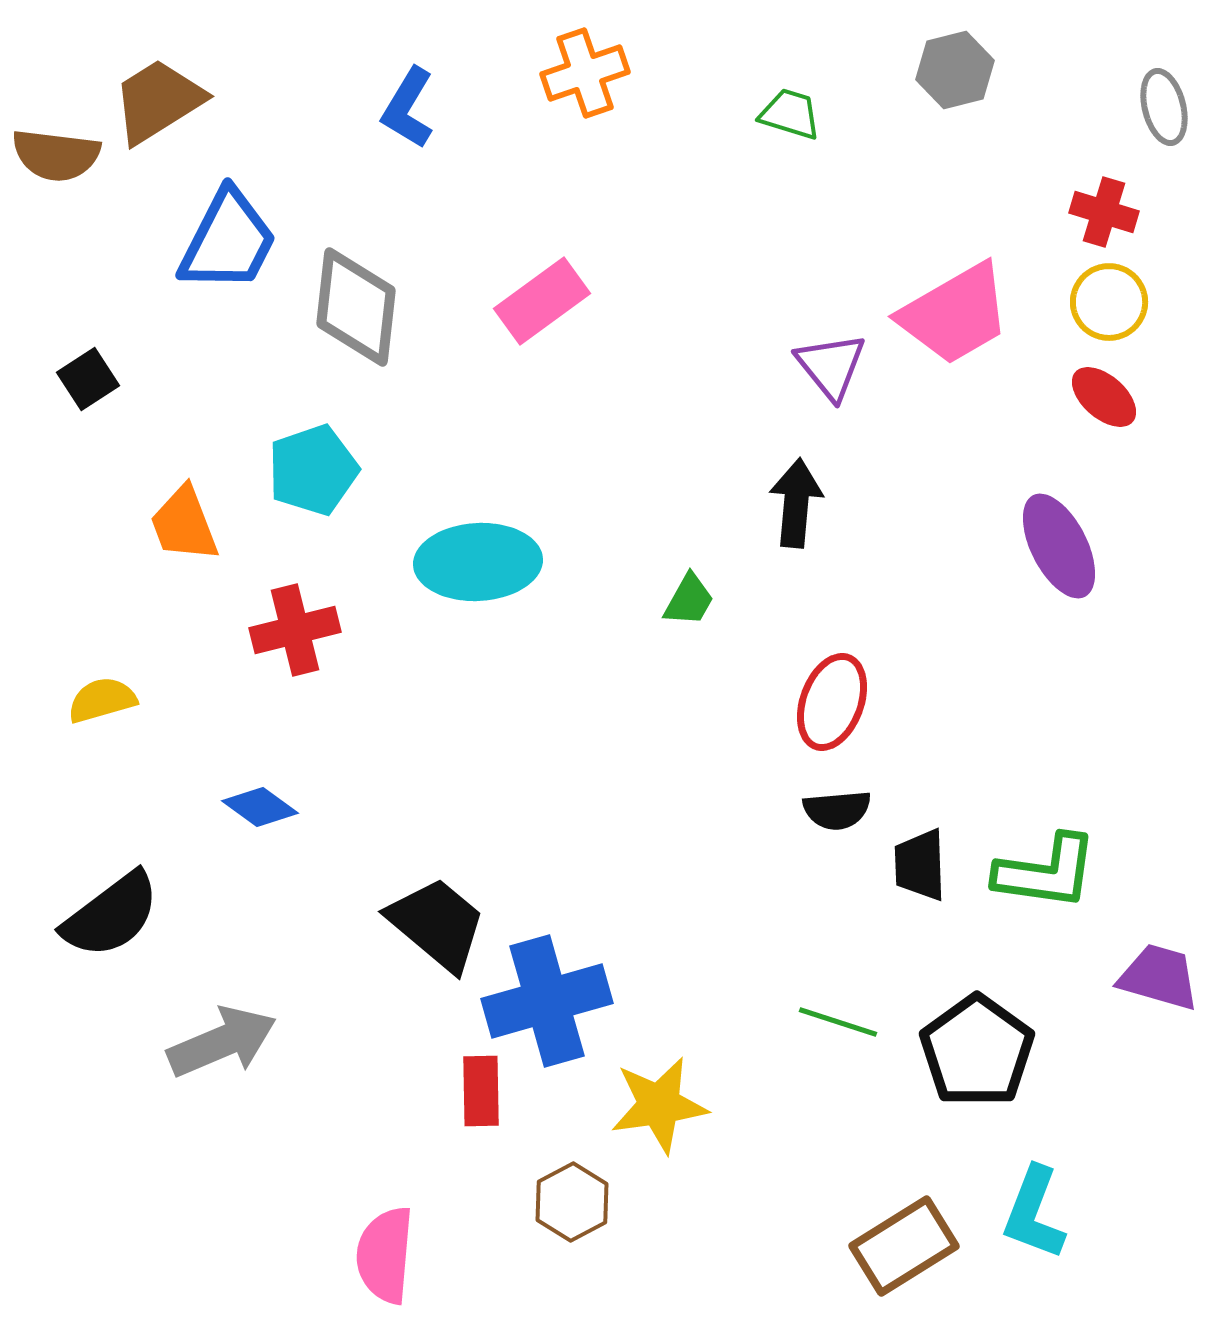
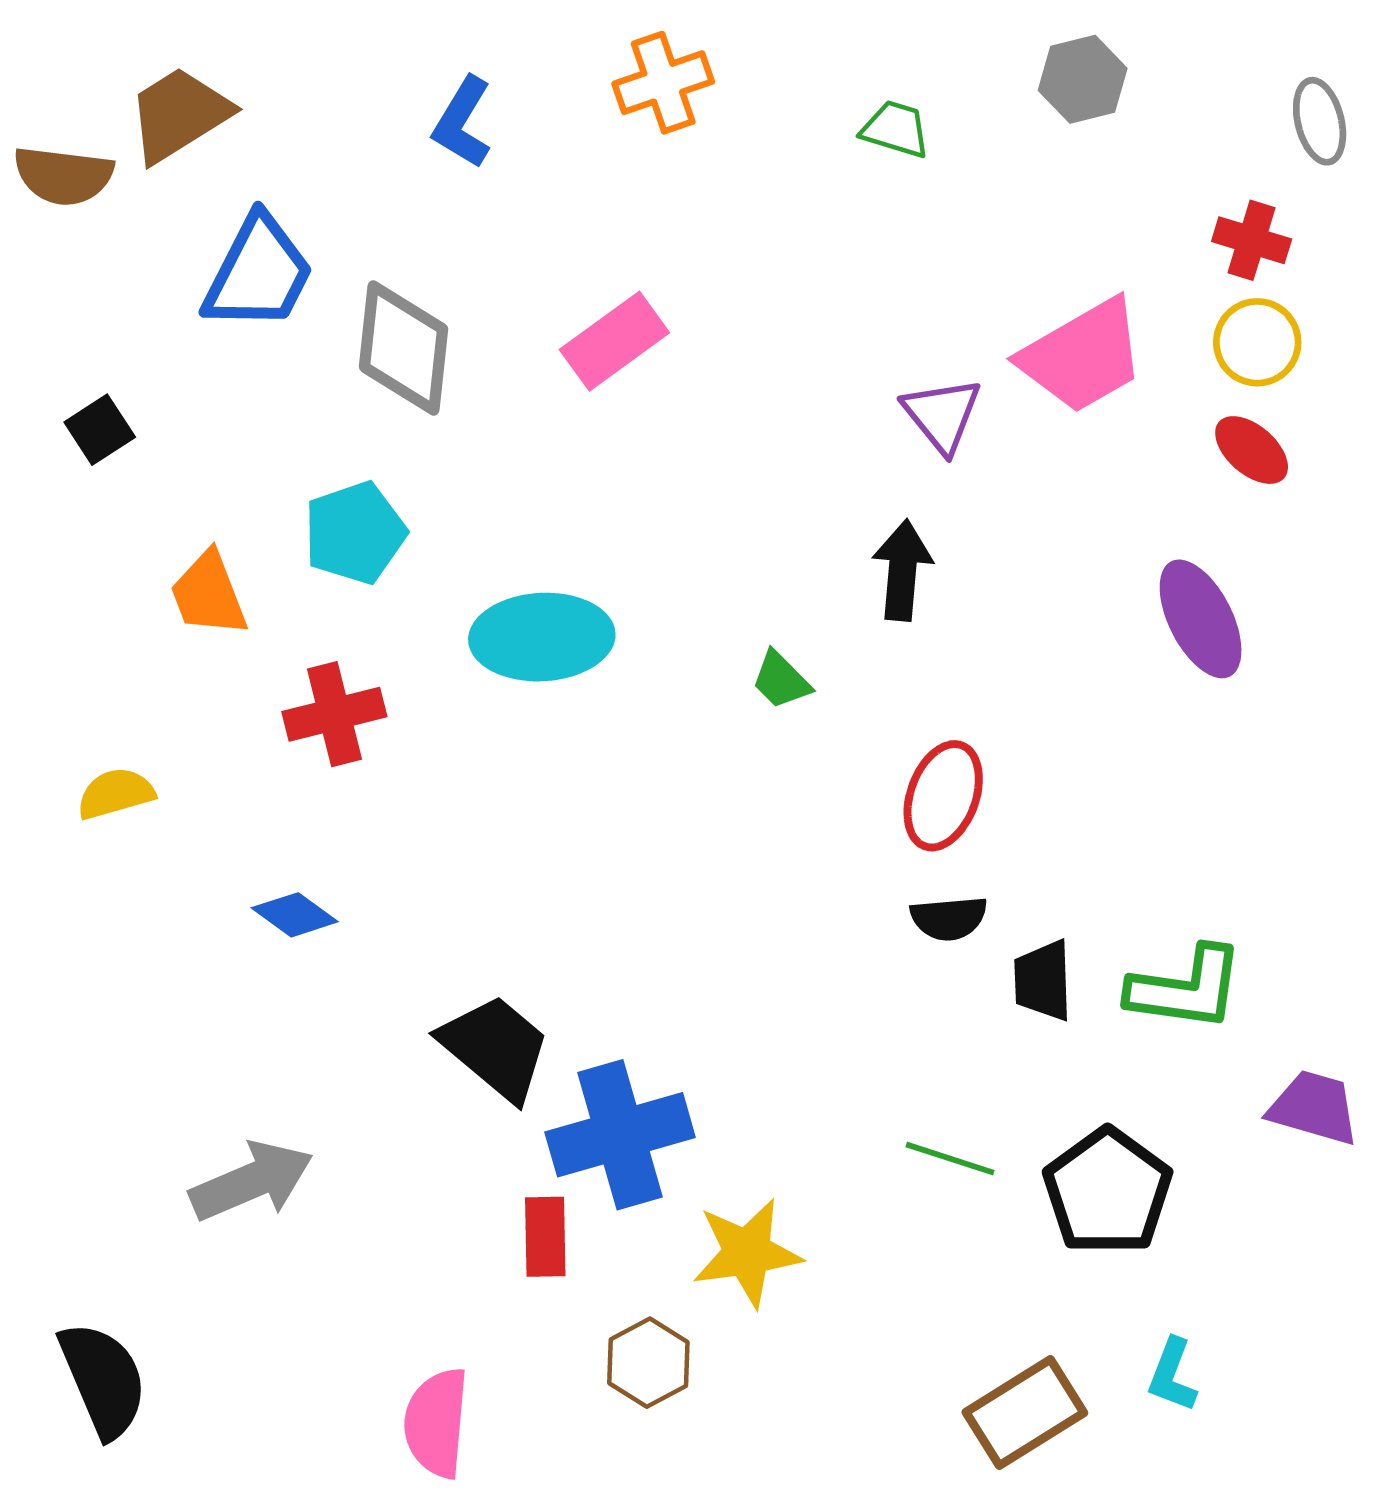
green trapezoid: (689, 600) -> (781, 680), turned 106
black semicircle: (111, 915) -> (103, 1380), moved, turned -76
cyan L-shape: (1034, 1213) -> (1172, 1375), size x0.7

